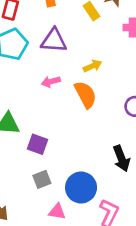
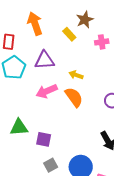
yellow arrow: (92, 66) -> (76, 75), turned -128
pink arrow: (51, 82) -> (47, 91), size x1.5

